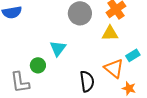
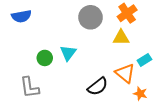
green circle: (38, 65) -> (45, 58), moved
black semicircle: (87, 81) -> (98, 86), turned 60

